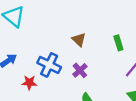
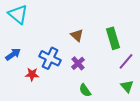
green rectangle: (118, 43) -> (113, 38), size x1.5

